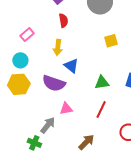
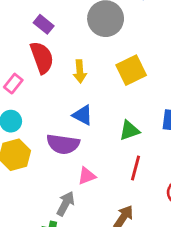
red semicircle: (63, 21) -> (42, 58), moved, size x1.6
yellow square: (111, 41) -> (131, 70), size x1.5
yellow arrow: (58, 47) -> (80, 71), moved

